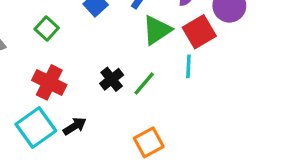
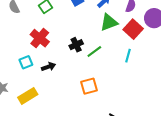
red square: (199, 32) -> (133, 29), turned -30
cyan line: (188, 66) -> (128, 56), moved
cyan square: (36, 128) -> (26, 62), size x0.6

